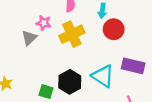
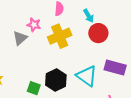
cyan arrow: (102, 11) -> (89, 16), turned -40

